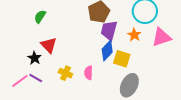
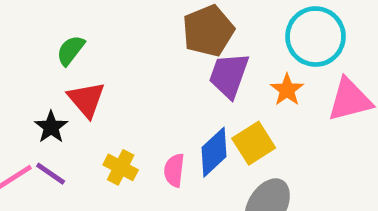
green semicircle: (40, 17) -> (71, 50), moved
blue diamond: (107, 51) -> (214, 152), moved
yellow square: (122, 59) -> (254, 143), turned 36

